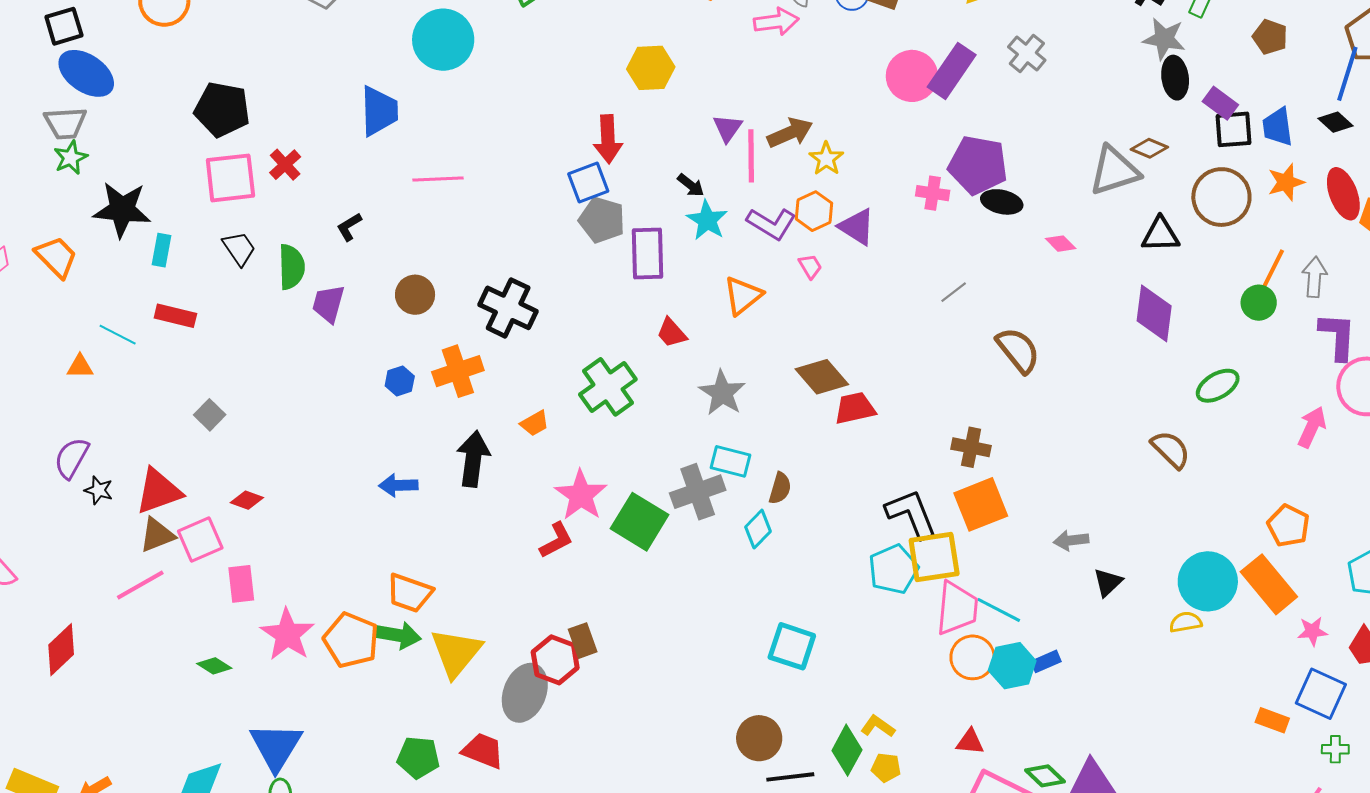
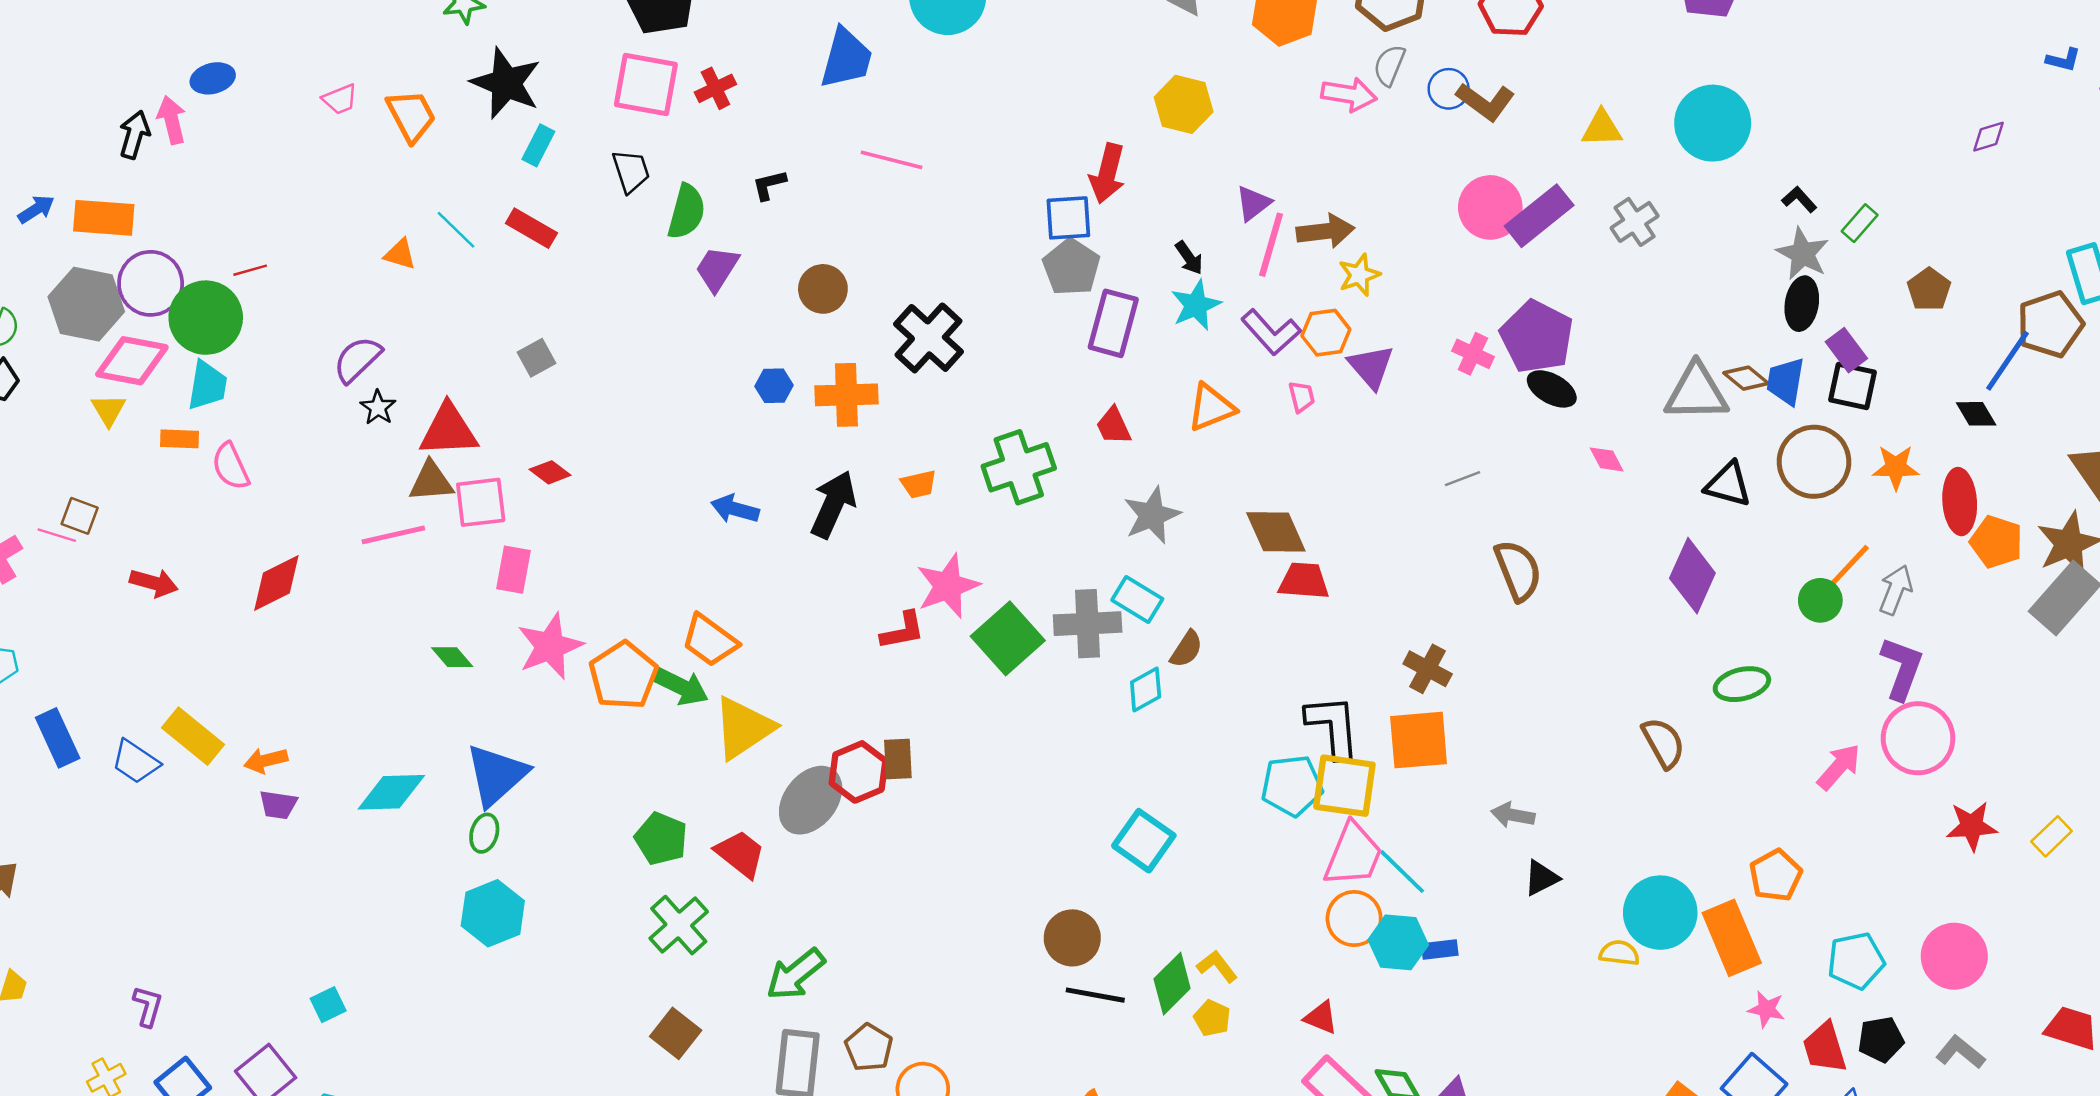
blue trapezoid: (1278, 127) -> (1786, 381), moved

